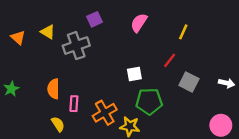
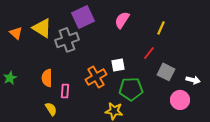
purple square: (94, 19) -> (83, 17), size x1.6
yellow triangle: (48, 32) -> (42, 28), size x1.5
white arrow: (227, 83) -> (193, 80), moved
orange cross: (105, 113) -> (96, 77), moved
pink circle: (221, 125) -> (180, 100), moved

